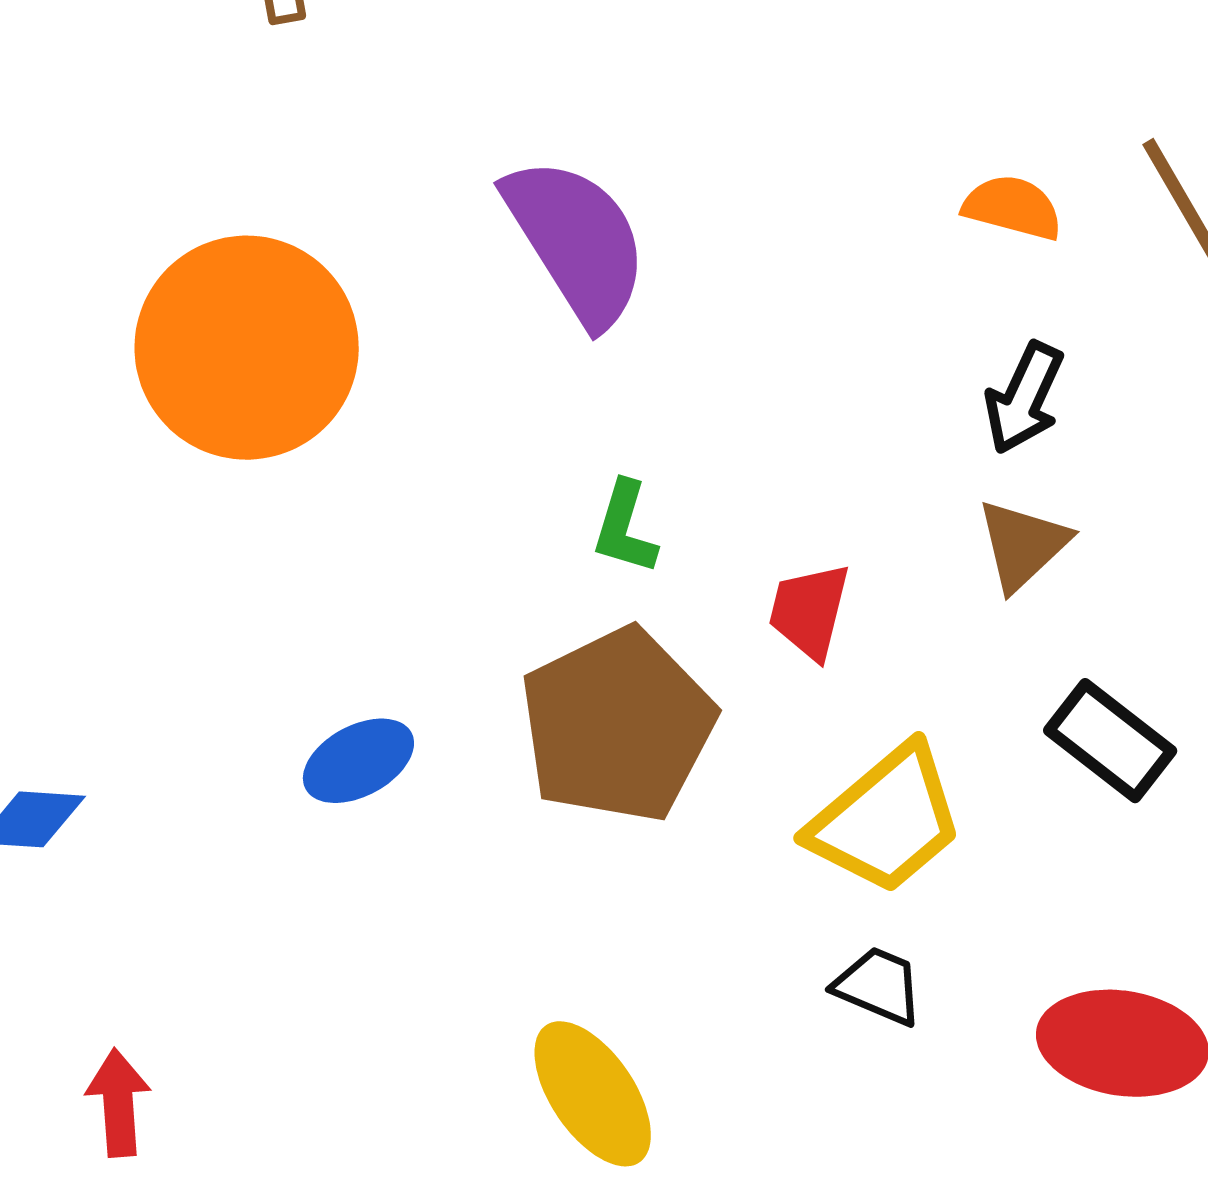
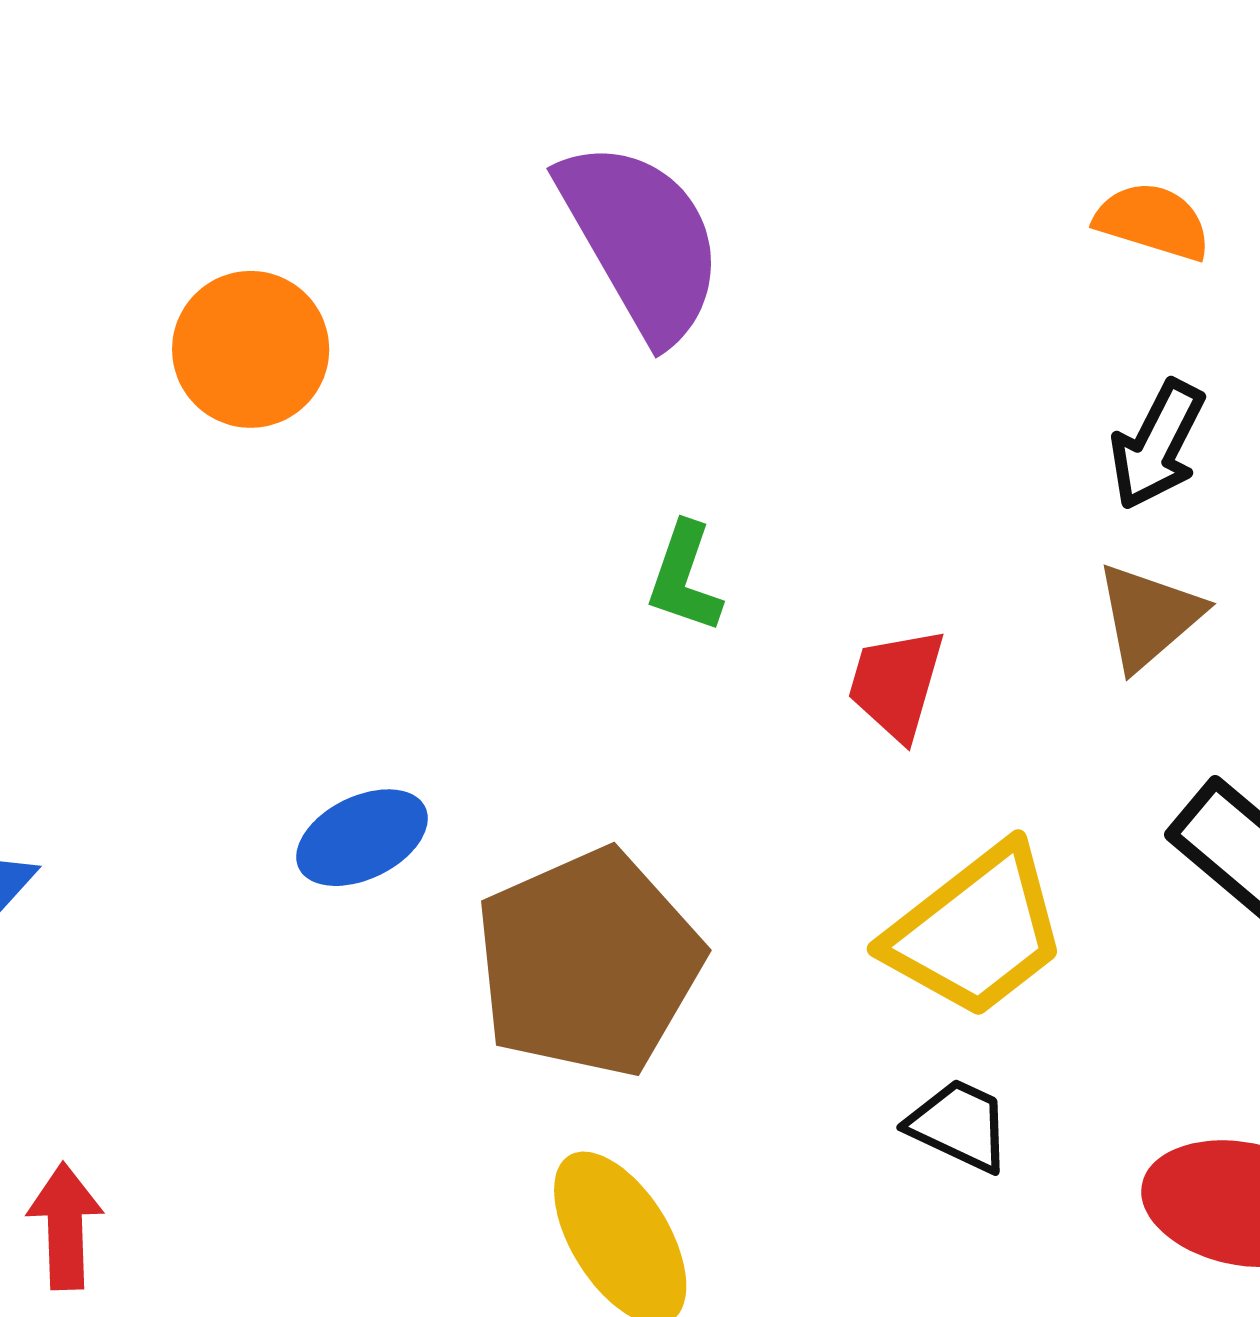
orange circle: (247, 348) -> (251, 349), size x0.6
brown pentagon: (617, 725) -> (588, 963), moved

